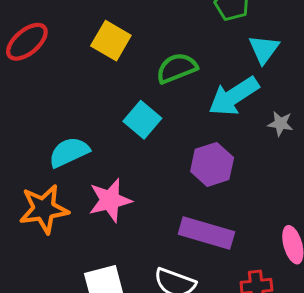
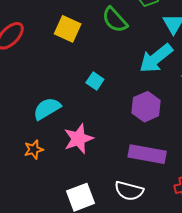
green semicircle: (177, 68) -> (115, 20), moved, turned -104
cyan square: (142, 120) -> (95, 81), size x0.7
orange star: (44, 209) -> (34, 149), size x0.6

